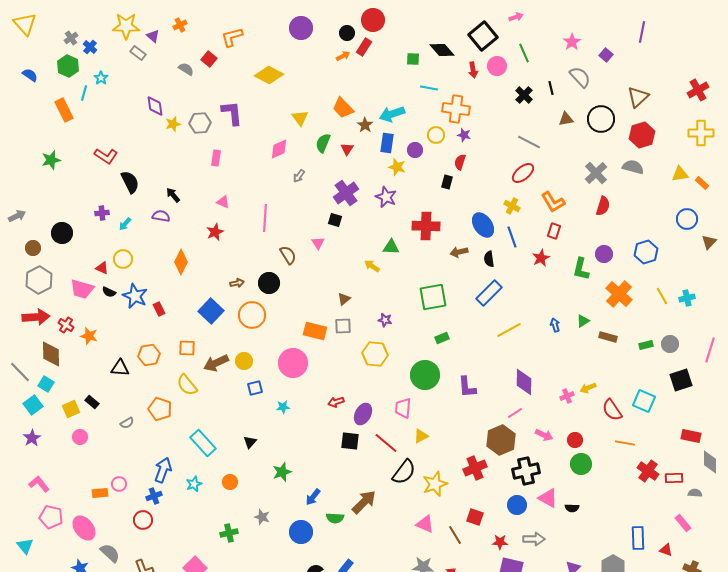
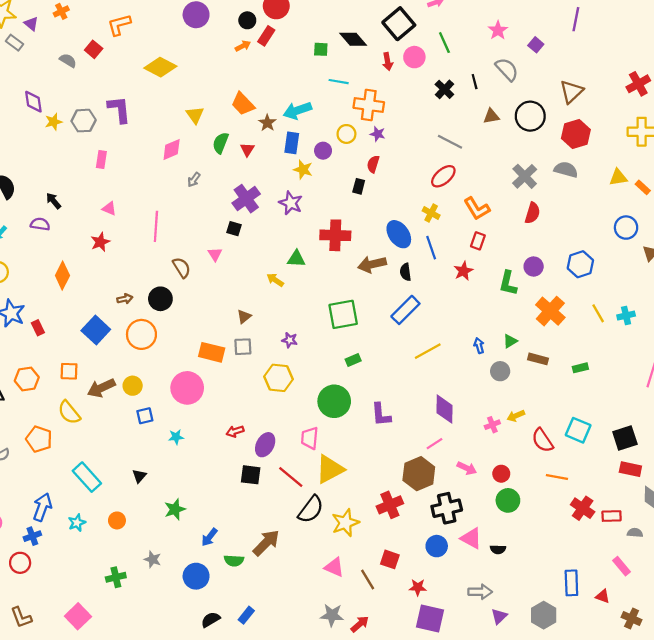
brown arrow: (459, 252) -> (372, 264), size x1.4
gray circle: (670, 344) -> (500, 371), moved
black square: (681, 380) -> (625, 438), moved
yellow triangle: (421, 436) -> (330, 469), size x1.8
gray arrow: (534, 539) -> (480, 592), moved

